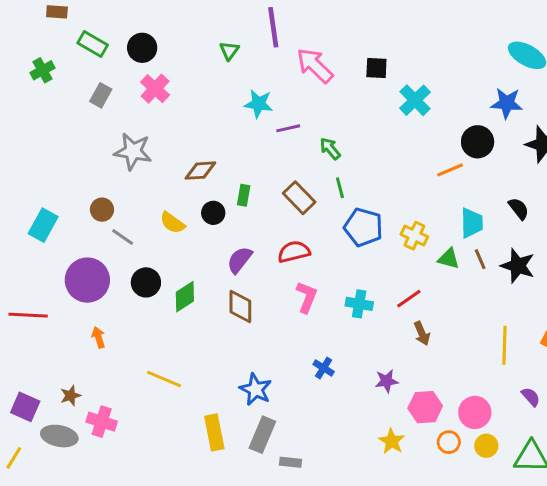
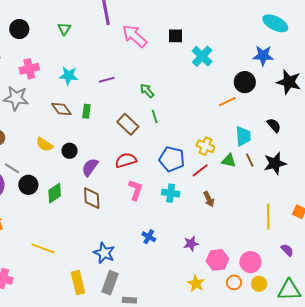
green triangle: (229, 51) -> (64, 29), moved
pink cross: (155, 89) -> (29, 69), moved, turned 36
cyan star: (259, 104) -> (69, 76), moved
purple line: (288, 128) -> (107, 80), moved
brown diamond: (200, 171) -> (61, 109), turned 60
green rectangle: (244, 195) -> (86, 111), moved
black circle: (213, 213) -> (69, 151), moved
blue pentagon: (363, 227) -> (172, 159), moved
gray line: (123, 237) -> (12, 168), moved
black star: (518, 266) -> (275, 163), turned -30
red line: (409, 299) -> (200, 170), moved
brown arrow: (422, 333) -> (209, 199), moved

